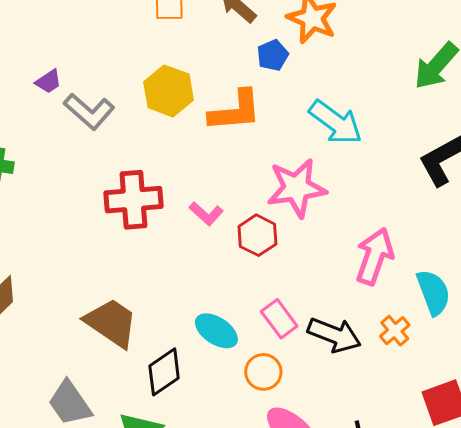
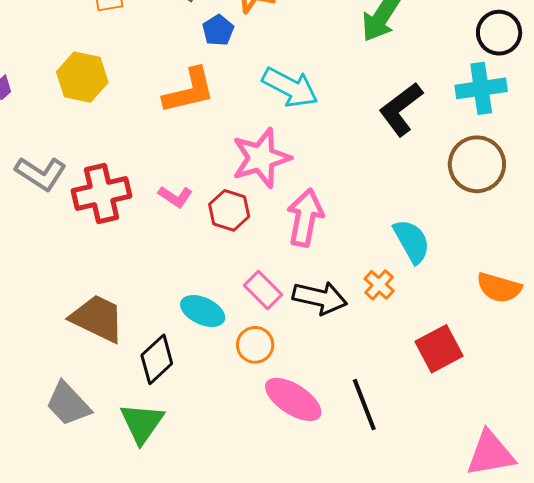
yellow hexagon: (169, 91) -> (82, 77), moved
gray L-shape: (89, 111) -> (41, 173), moved
pink arrow: (374, 256) -> (305, 218), moved

